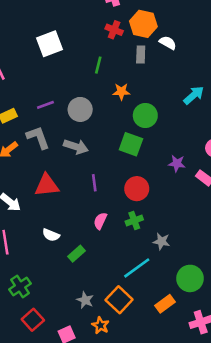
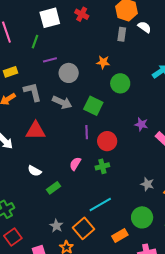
red cross: (114, 30) -> (82, 14), moved
green line: (98, 65) -> (35, 42), moved
purple line: (45, 105) -> (50, 60), moved
green square: (131, 144) -> (93, 106), moved
purple line: (94, 183) -> (87, 132), moved
gray star: (161, 241) -> (147, 184), moved

